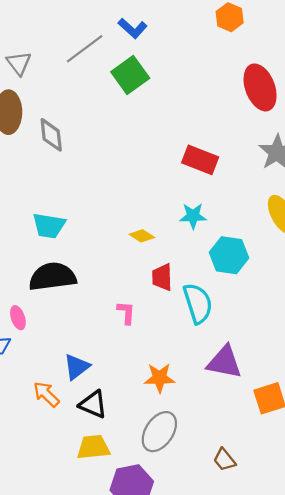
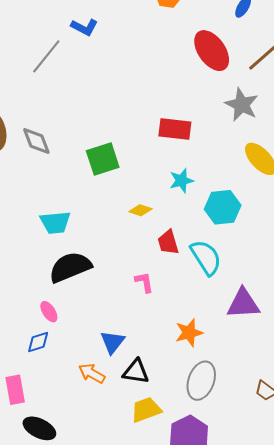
green square: (130, 75) -> (103, 159), moved, turned 32

